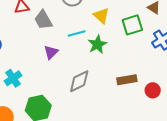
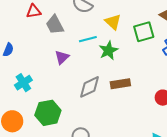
brown rectangle: (127, 80) -> (120, 84), moved

